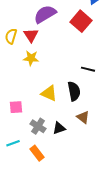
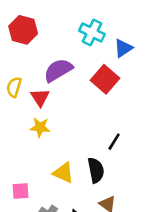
yellow semicircle: (11, 36) -> (14, 87), moved
black line: (88, 69) -> (114, 142), turned -72

